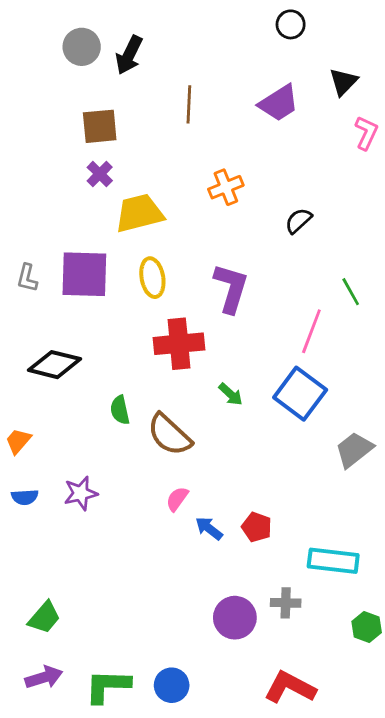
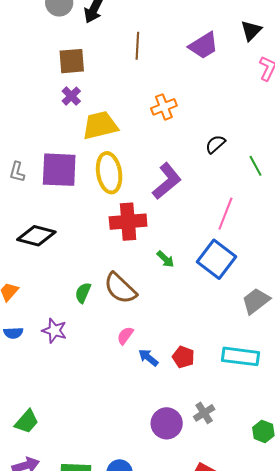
black semicircle: (298, 221) -> (215, 144), moved
yellow ellipse: (152, 278) -> (109, 173), size x1.4
purple L-shape: (231, 288) -> (167, 181), turned 33
green line: (351, 292) -> (255, 166), moved
green semicircle: (120, 410) -> (83, 293), moved, turned 35
purple star: (81, 493) -> (54, 331), turned 30
cyan rectangle: (333, 561) -> (240, 356), moved
gray cross: (286, 603) -> (204, 413), turned -35

